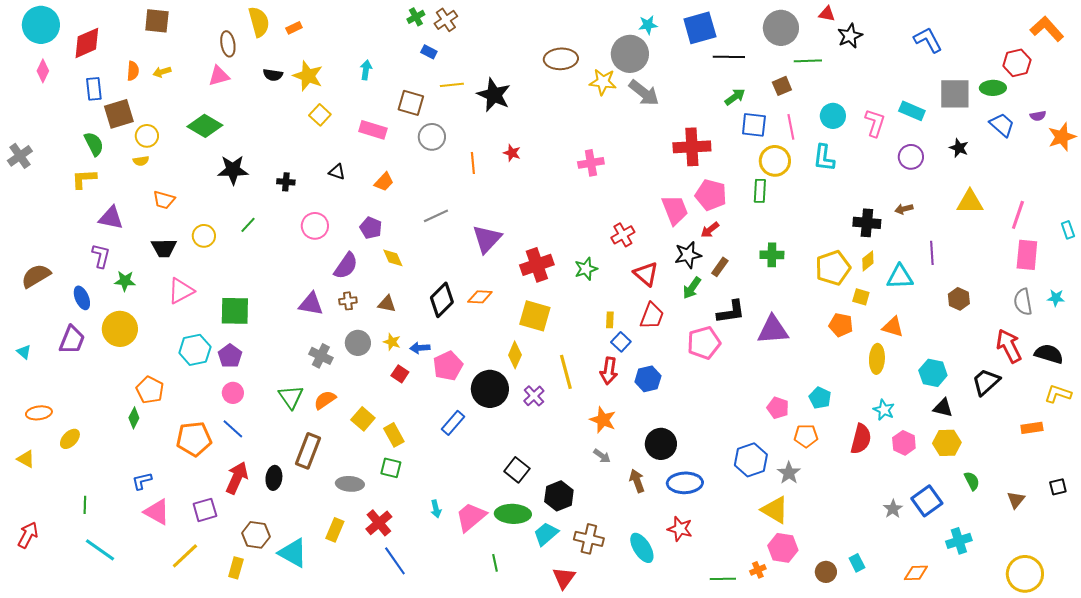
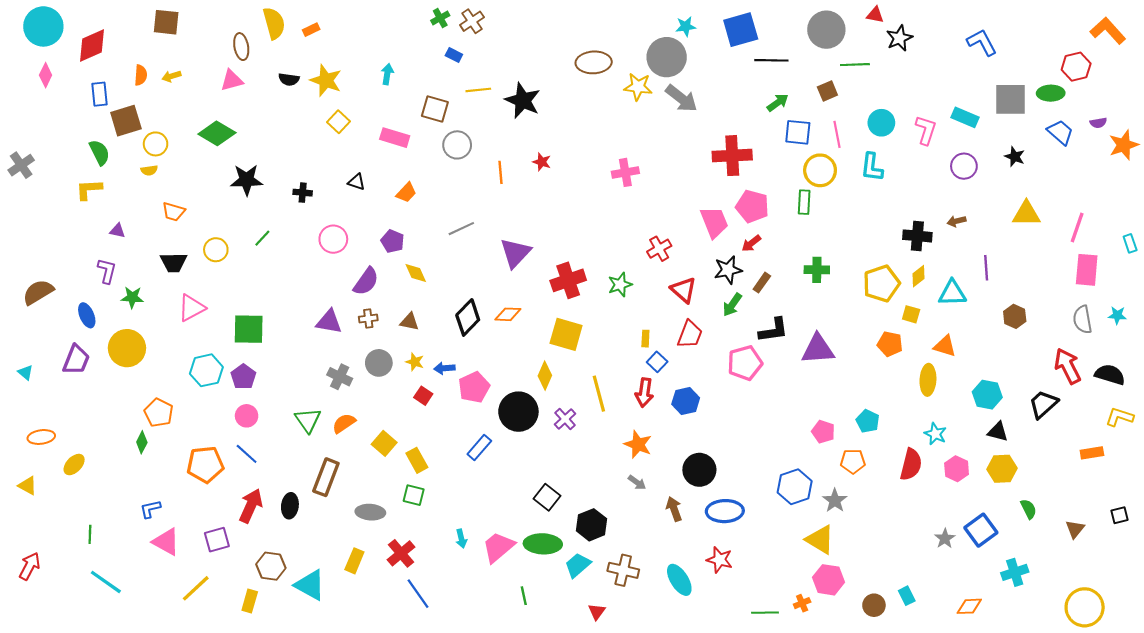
purple triangle: (111, 218) -> (117, 231), size x0.6
red triangle: (564, 578) -> (597, 612), size x0.7

